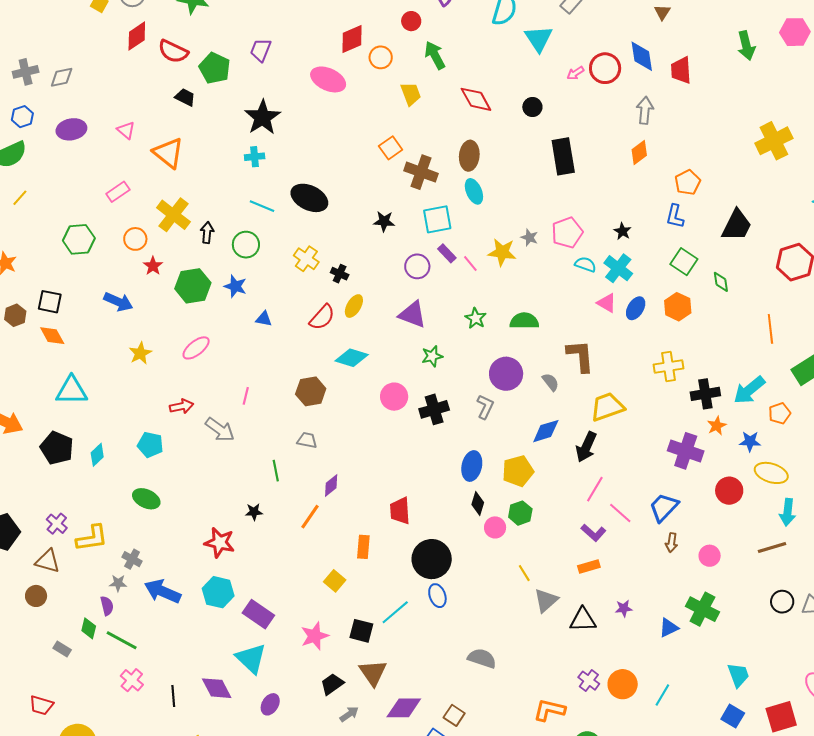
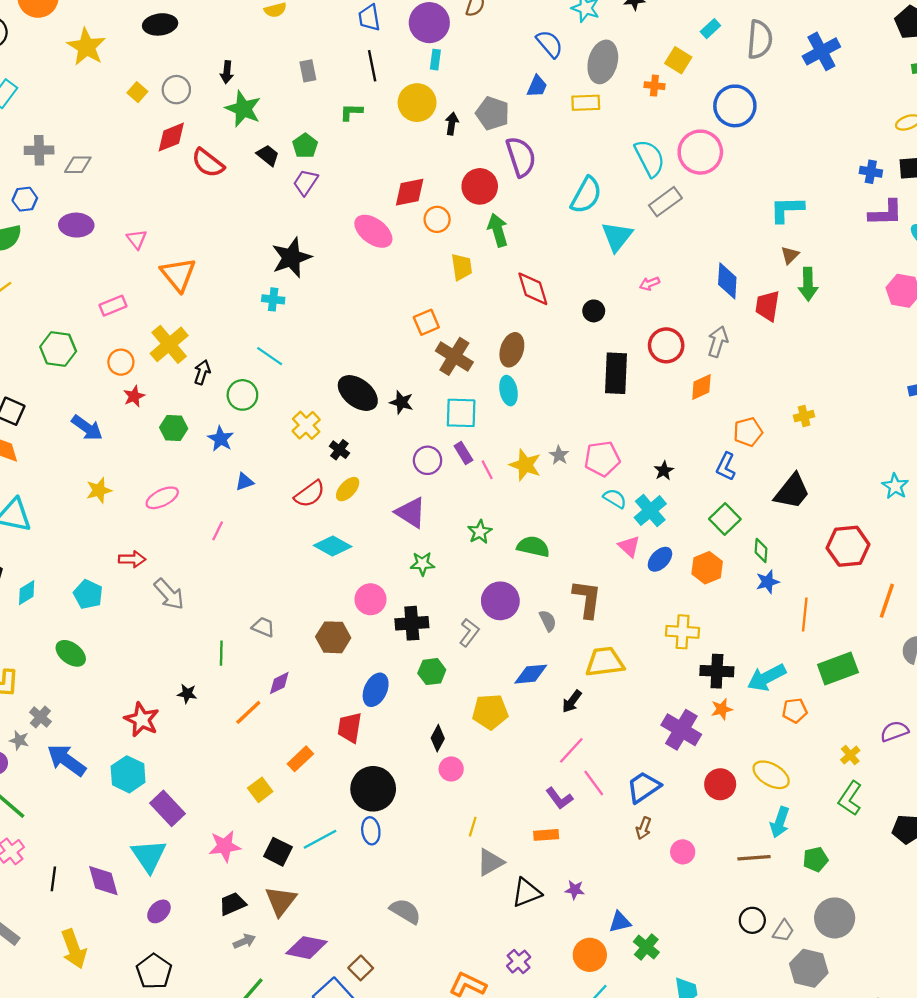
brown triangle: (662, 12) -> (790, 255), moved
red circle: (411, 21) -> (480, 186), size x1.6
green arrow: (746, 46) -> (808, 284), moved
green pentagon: (215, 68) -> (305, 146), moved, size x0.7
red circle: (605, 68) -> (666, 345), moved
black trapezoid: (185, 97) -> (268, 155), moved
yellow cross: (774, 141) -> (804, 416), moved, size x0.5
black ellipse: (309, 198) -> (358, 393), moved
green hexagon: (193, 286) -> (174, 428), size x0.7
blue triangle: (264, 319) -> (244, 482), turned -42
brown hexagon: (311, 391) -> (333, 637), moved
pink line: (246, 396) -> (218, 531), moved
blue star: (750, 441) -> (768, 582), moved, turned -30
black arrow: (586, 447) -> (572, 701), size x0.7
blue ellipse: (472, 466) -> (376, 690), moved
green hexagon: (520, 513) -> (432, 672), moved
orange rectangle: (363, 547) -> (300, 759), turned 30
yellow line: (524, 573) -> (473, 827), turned 36
green cross: (702, 609) -> (646, 947), moved, size x0.7
black triangle: (583, 620) -> (527, 893), turned -32
orange circle: (623, 684) -> (590, 955), moved

